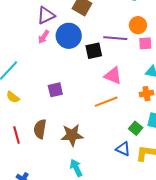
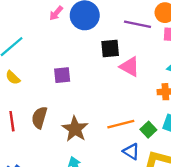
black square: (94, 51) -> (110, 48), moved
orange line: (106, 102) -> (121, 124), moved
brown star: (72, 135) -> (75, 129), turned 30

